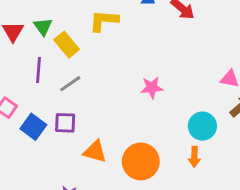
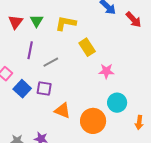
yellow L-shape: (104, 21) -> (66, 23), moved
yellow rectangle: (67, 45) -> (87, 47), moved
cyan circle: (202, 126) -> (117, 103), moved
orange arrow: (194, 157) -> (139, 122), moved

